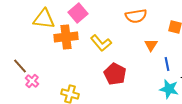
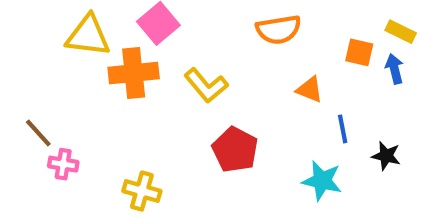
orange triangle: (151, 45) -> (310, 90), turned -40
pink cross: (32, 81) -> (63, 164), turned -32
cyan star: (169, 89) -> (322, 181), moved

